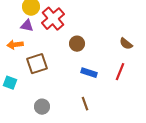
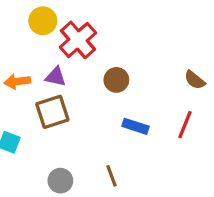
purple triangle: (27, 26) -> (56, 77), moved
brown line: (85, 104) -> (112, 176), moved

